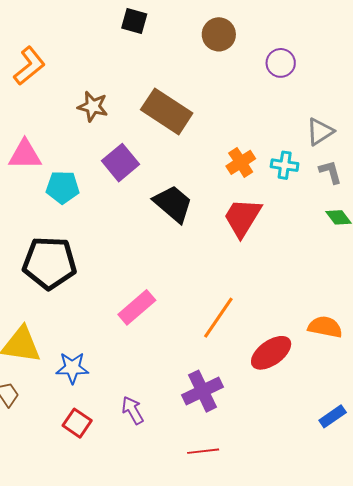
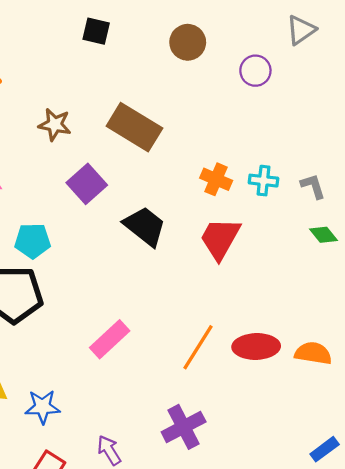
gray triangle: (320, 132) -> (301, 30), moved
orange cross: (241, 162) -> (216, 179), turned -32
cyan pentagon: (63, 187) -> (33, 241), moved
red ellipse: (271, 353) -> (256, 346), moved, turned 36

